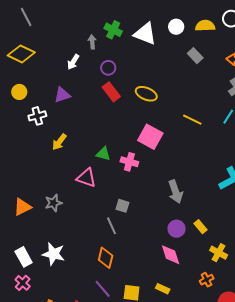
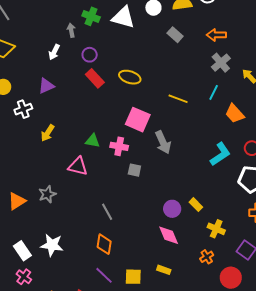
gray arrow: (175, 192) -> (163, 142), moved
gray square: (122, 206) -> (134, 170), moved

